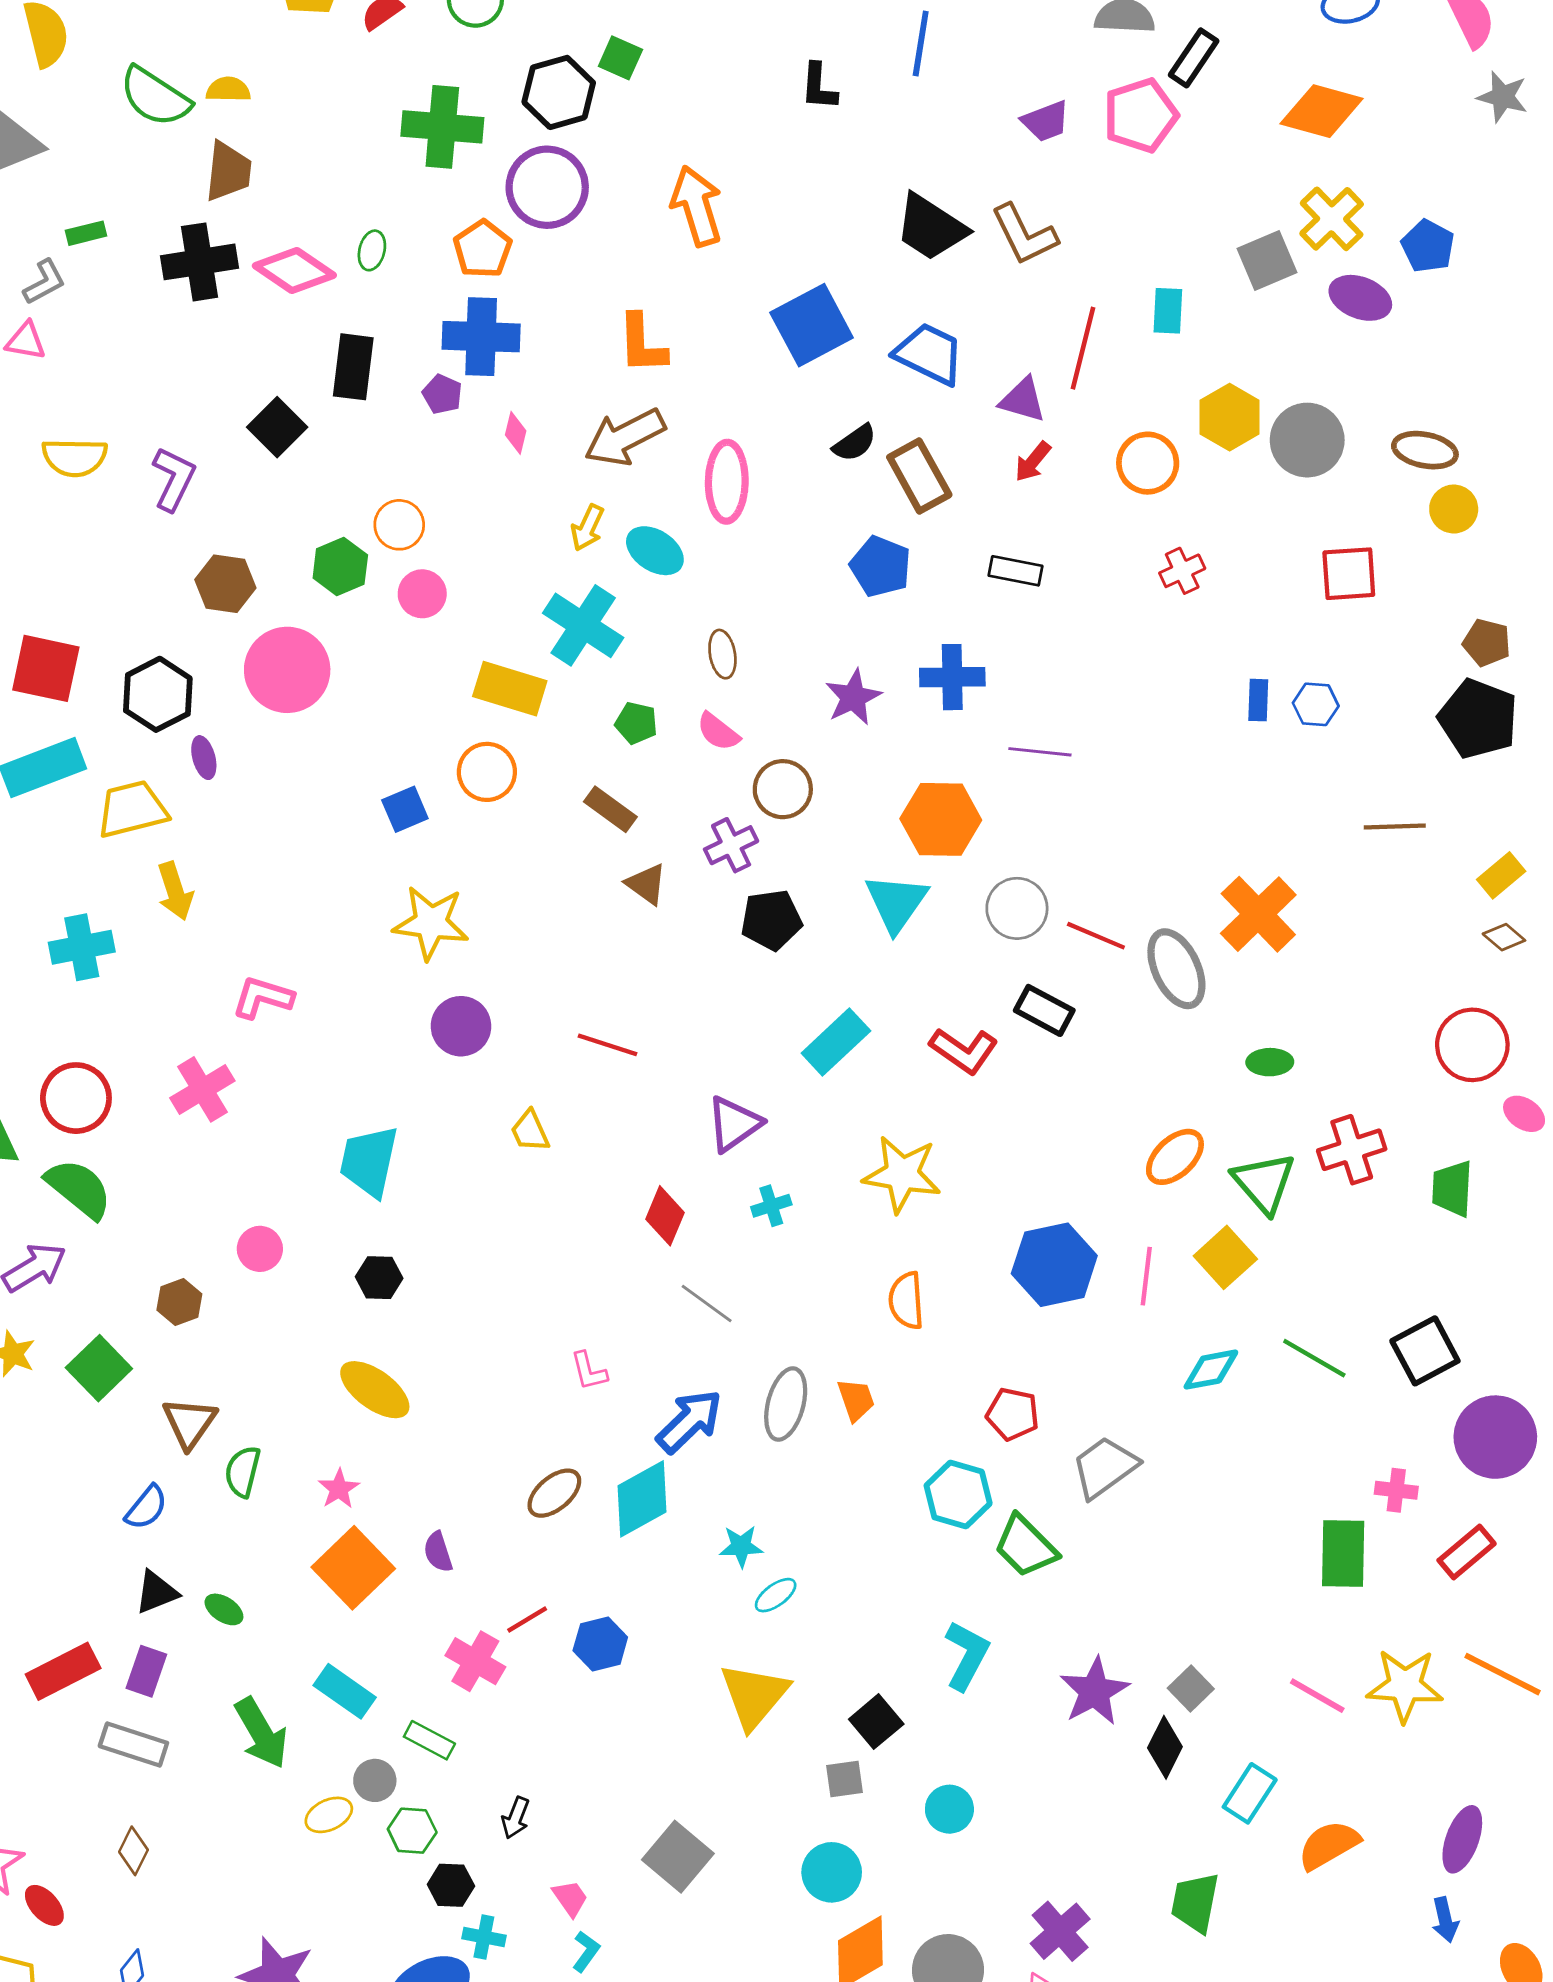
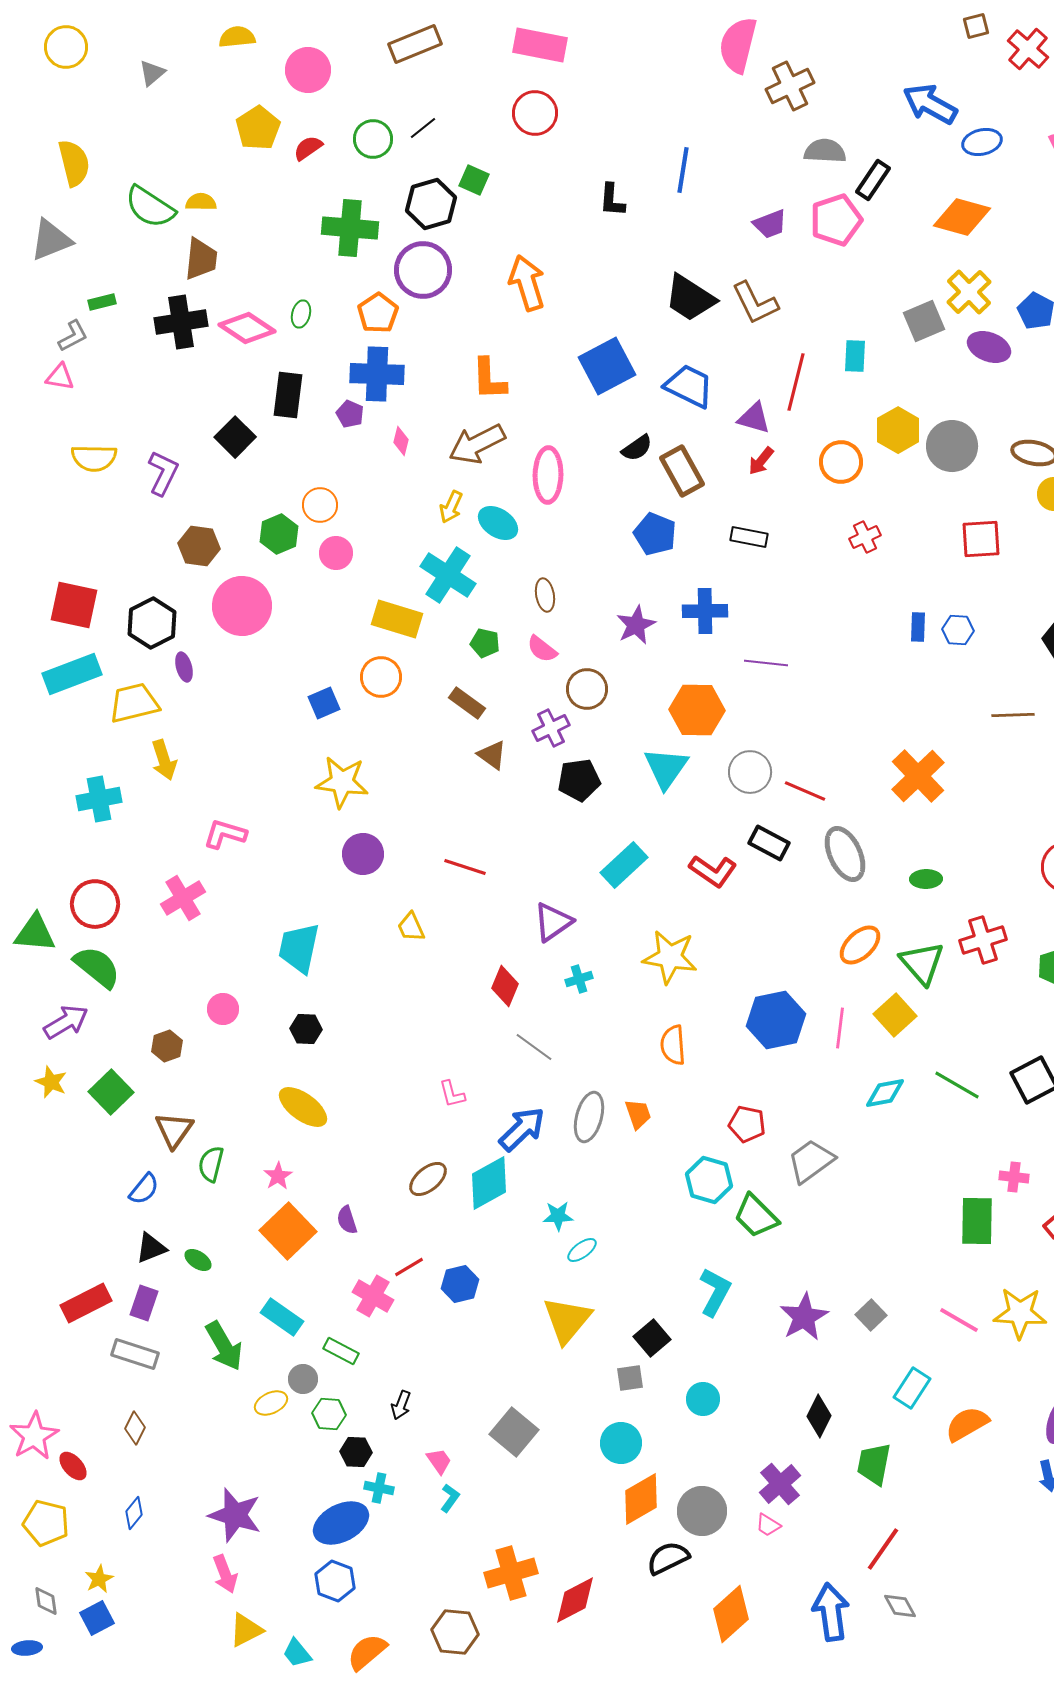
gray ellipse: (1176, 969) -> (845, 854), moved
black diamond: (1165, 1747) -> (819, 1416), moved

